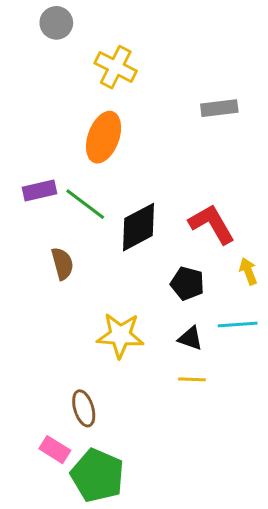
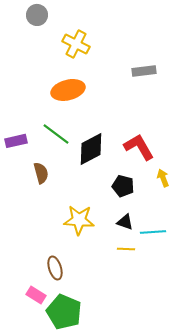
orange ellipse: (104, 137) -> (68, 90), turned 56
purple rectangle: (40, 190) -> (16, 141), moved
cyan line: (238, 325) -> (153, 232), moved

